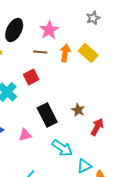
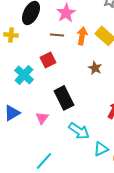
brown star: (78, 110) -> (95, 68), moved
pink triangle: (25, 135) -> (42, 118), turned -40

